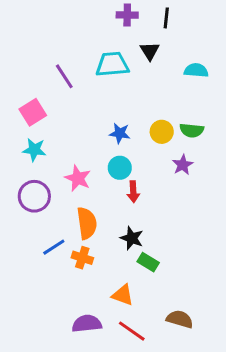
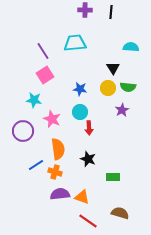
black triangle: (150, 51) -> (113, 68), moved
pink square: (33, 112) -> (45, 75), moved
cyan star: (34, 150) -> (34, 100), moved
green rectangle: (148, 262) -> (113, 177), moved, turned -32
purple semicircle: (87, 324) -> (60, 194), moved

